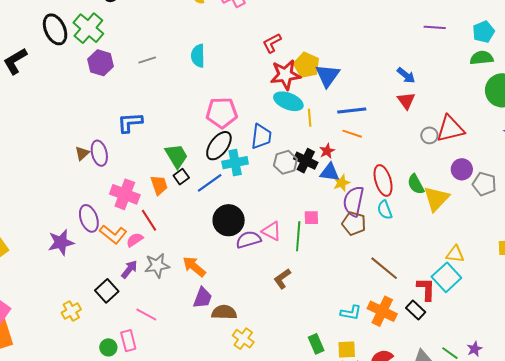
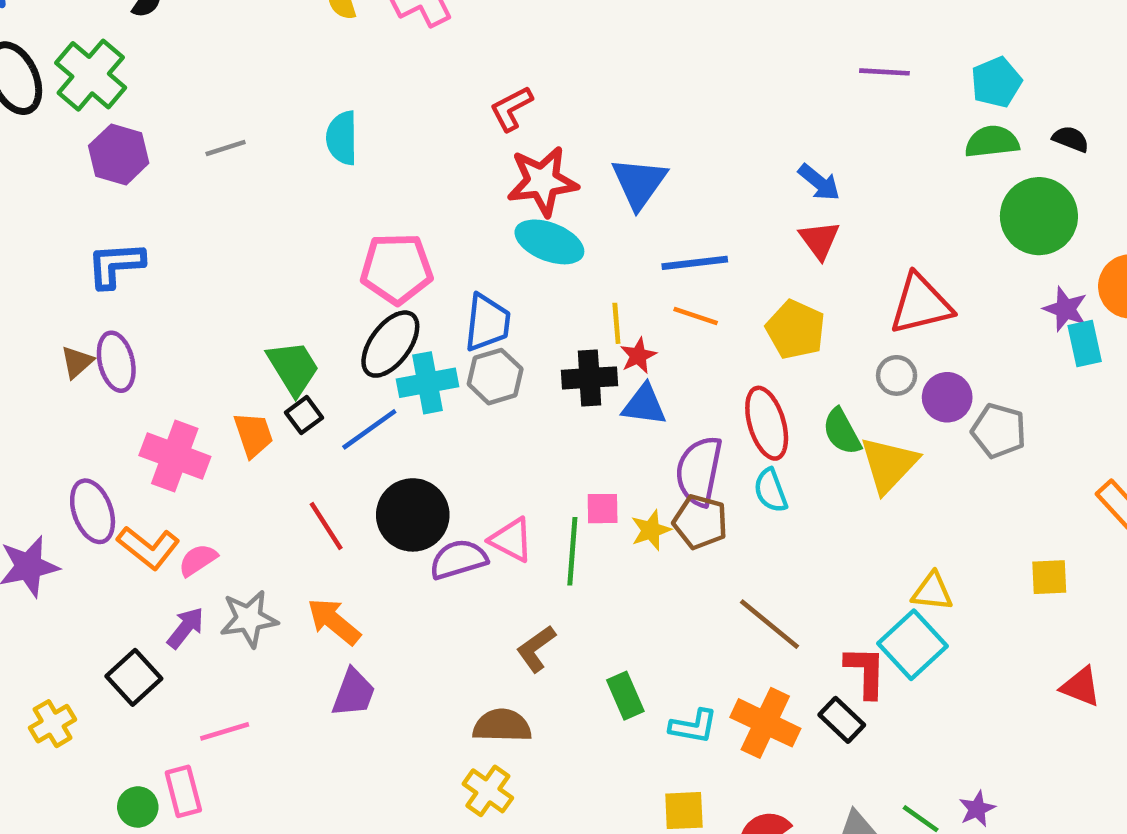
yellow pentagon: (307, 65) -> (796, 330), moved
yellow line: (310, 118) -> (616, 323), moved
blue L-shape: (130, 122) -> (116, 265), moved
gray circle: (429, 135) -> (897, 375), moved
black cross: (306, 161) -> (590, 378), turned -30
gray hexagon: (285, 162) -> (495, 377), moved
yellow star: (342, 183) -> (651, 530), moved
red line: (149, 220) -> (326, 526), moved
brown semicircle: (224, 312) -> (502, 726), moved
pink line: (146, 315) -> (225, 731), turned -45
yellow cross: (243, 339) -> (488, 791), moved
green rectangle: (316, 344) -> (625, 696), moved

